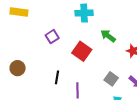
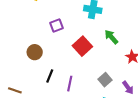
brown circle: (18, 68) -> (35, 52), moved
black line: (57, 77) -> (50, 76), moved

